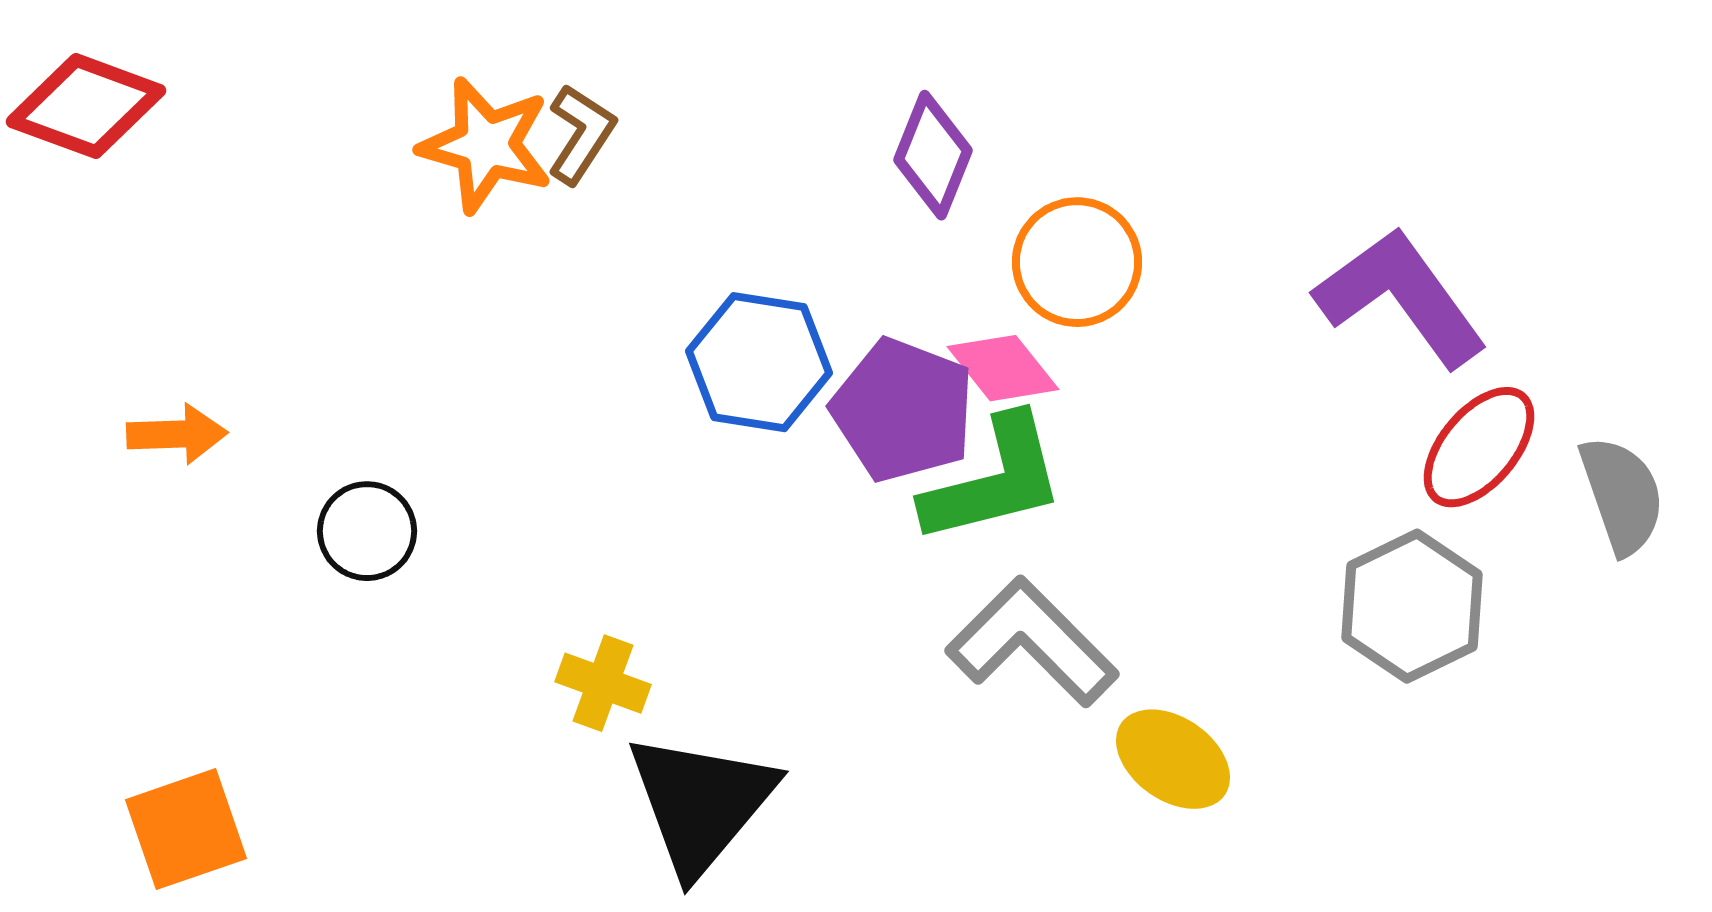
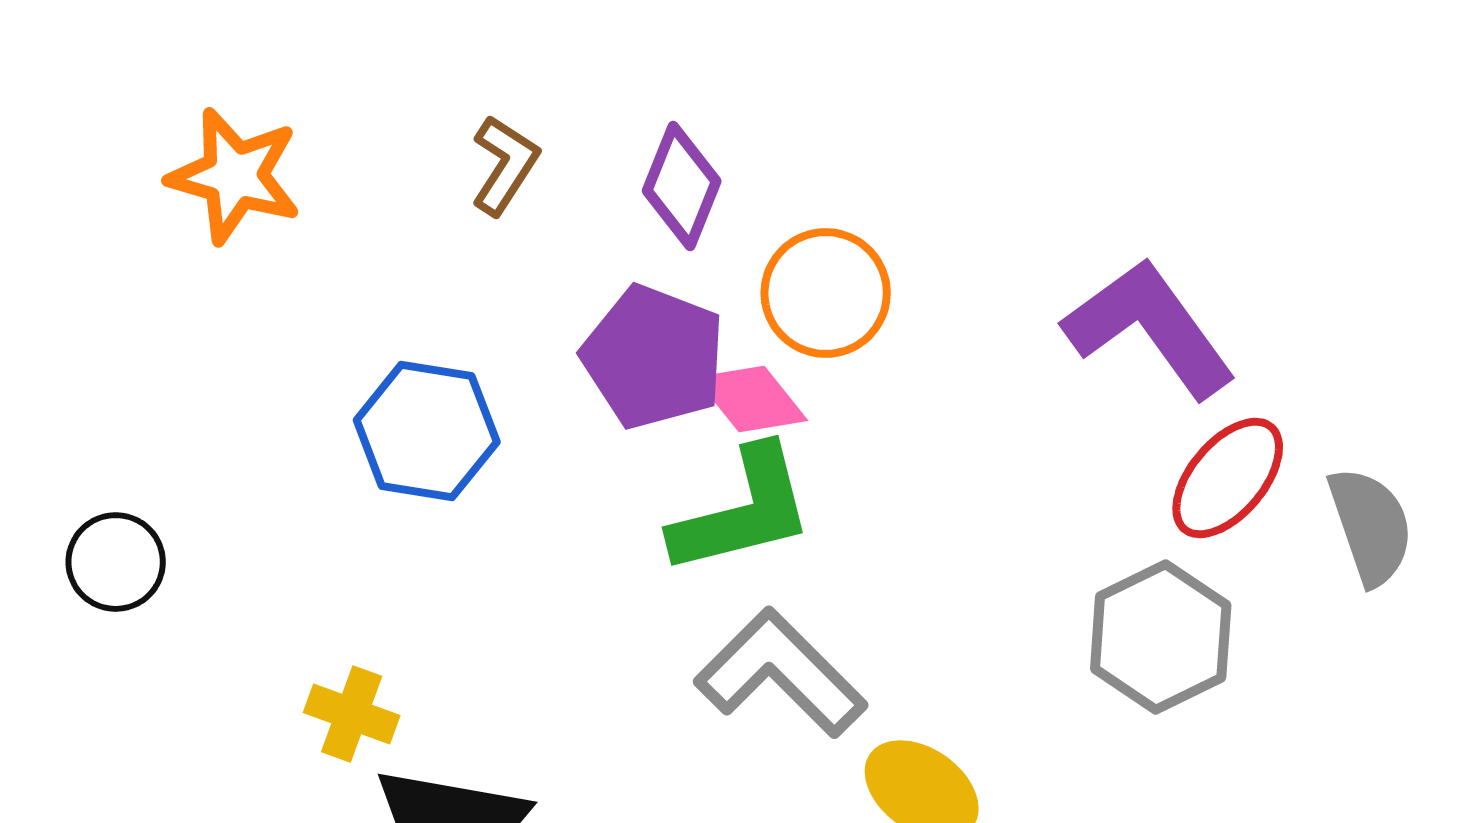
brown L-shape: (581, 134) -> (505, 165), moved
blue hexagon: (759, 362) -> (427, 431), moved
purple pentagon: (903, 410) -> (654, 357), moved

